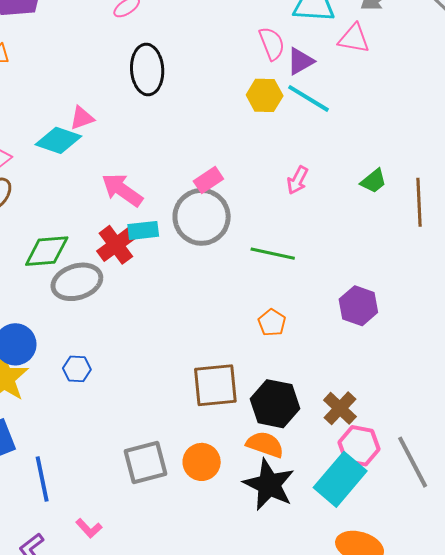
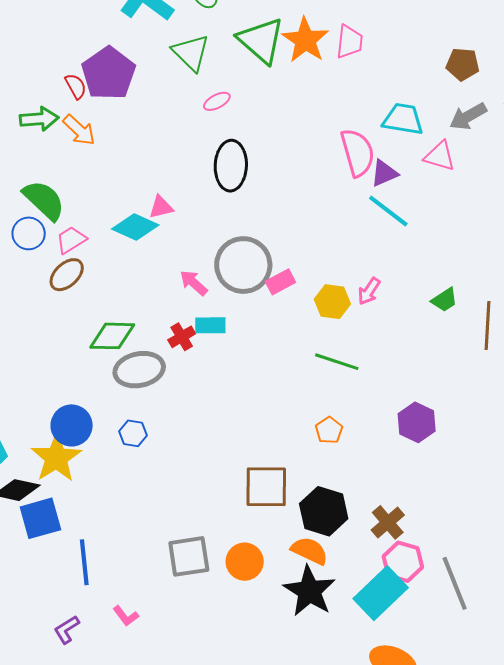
pink semicircle: (272, 44) -> (358, 153), size x1.4
yellow hexagon: (265, 95) -> (332, 302), moved
pink arrow: (122, 190) -> (194, 283), size x0.7
gray circle: (202, 217) -> (243, 265), moved
red cross: (116, 245) -> (182, 337), size x0.7
blue hexagon: (77, 369) -> (133, 433), moved

